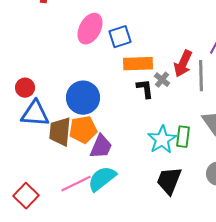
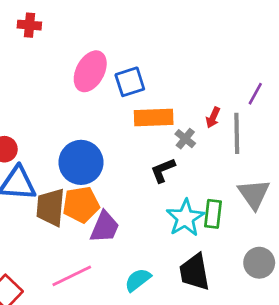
red arrow: (183, 64) -> (213, 118), size x0.6
black L-shape: (145, 89) -> (163, 170), moved, turned -105
cyan semicircle: (102, 179) -> (138, 280), moved, size x0.7
black trapezoid: (169, 181) -> (194, 272), turned -32

